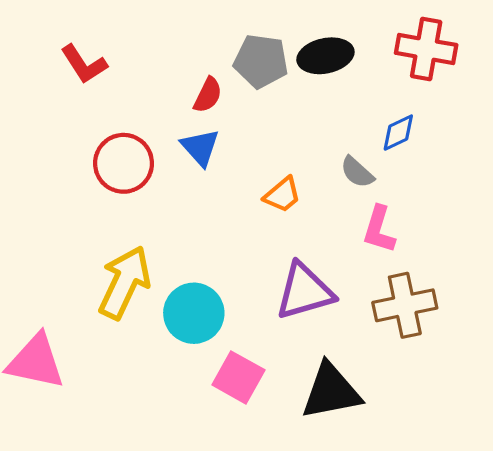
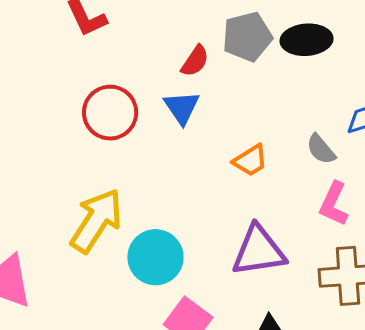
gray pentagon: (261, 61) -> (247, 37), turned -30

